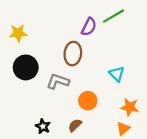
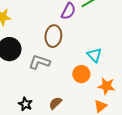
orange circle: (88, 101) -> (81, 74), moved

